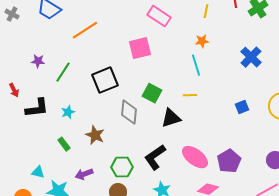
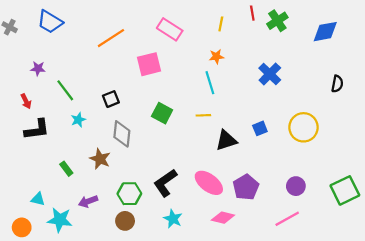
orange line: (85, 30) -> (111, 38), moved
purple star: (38, 61) -> (38, 69), moved
green line: (63, 72) -> (65, 90), turned -70
black square: (105, 80) -> (111, 99), size x0.6
red arrow: (14, 90) -> (26, 101), moved
cyan star: (68, 112) -> (78, 120), moved
gray diamond: (129, 112) -> (122, 134), moved
black triangle: (171, 118) -> (226, 140), moved

